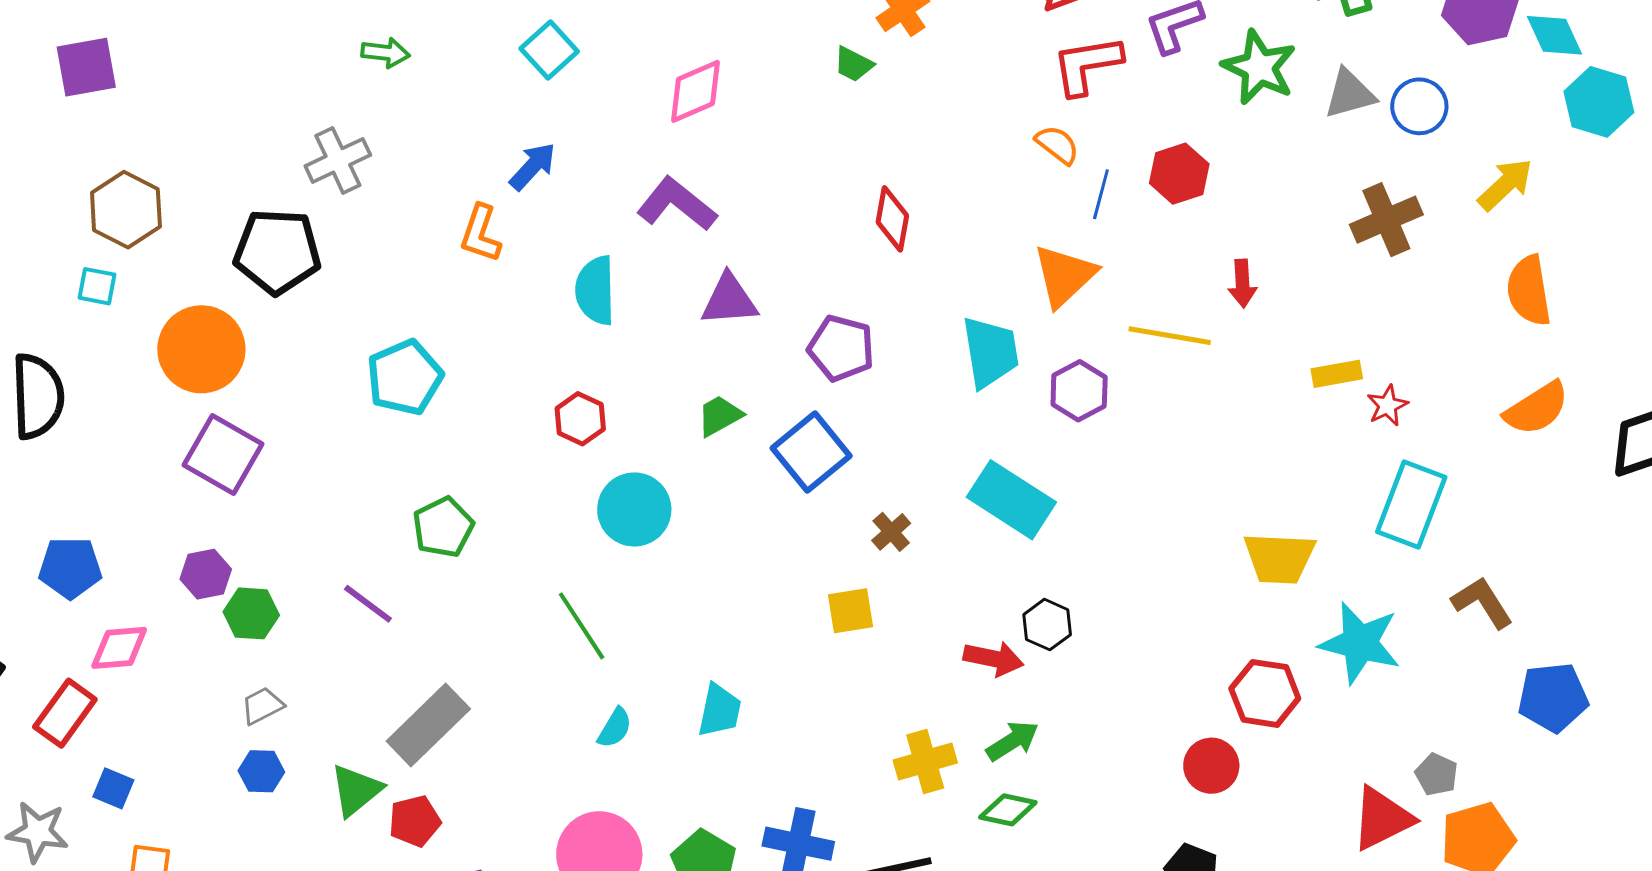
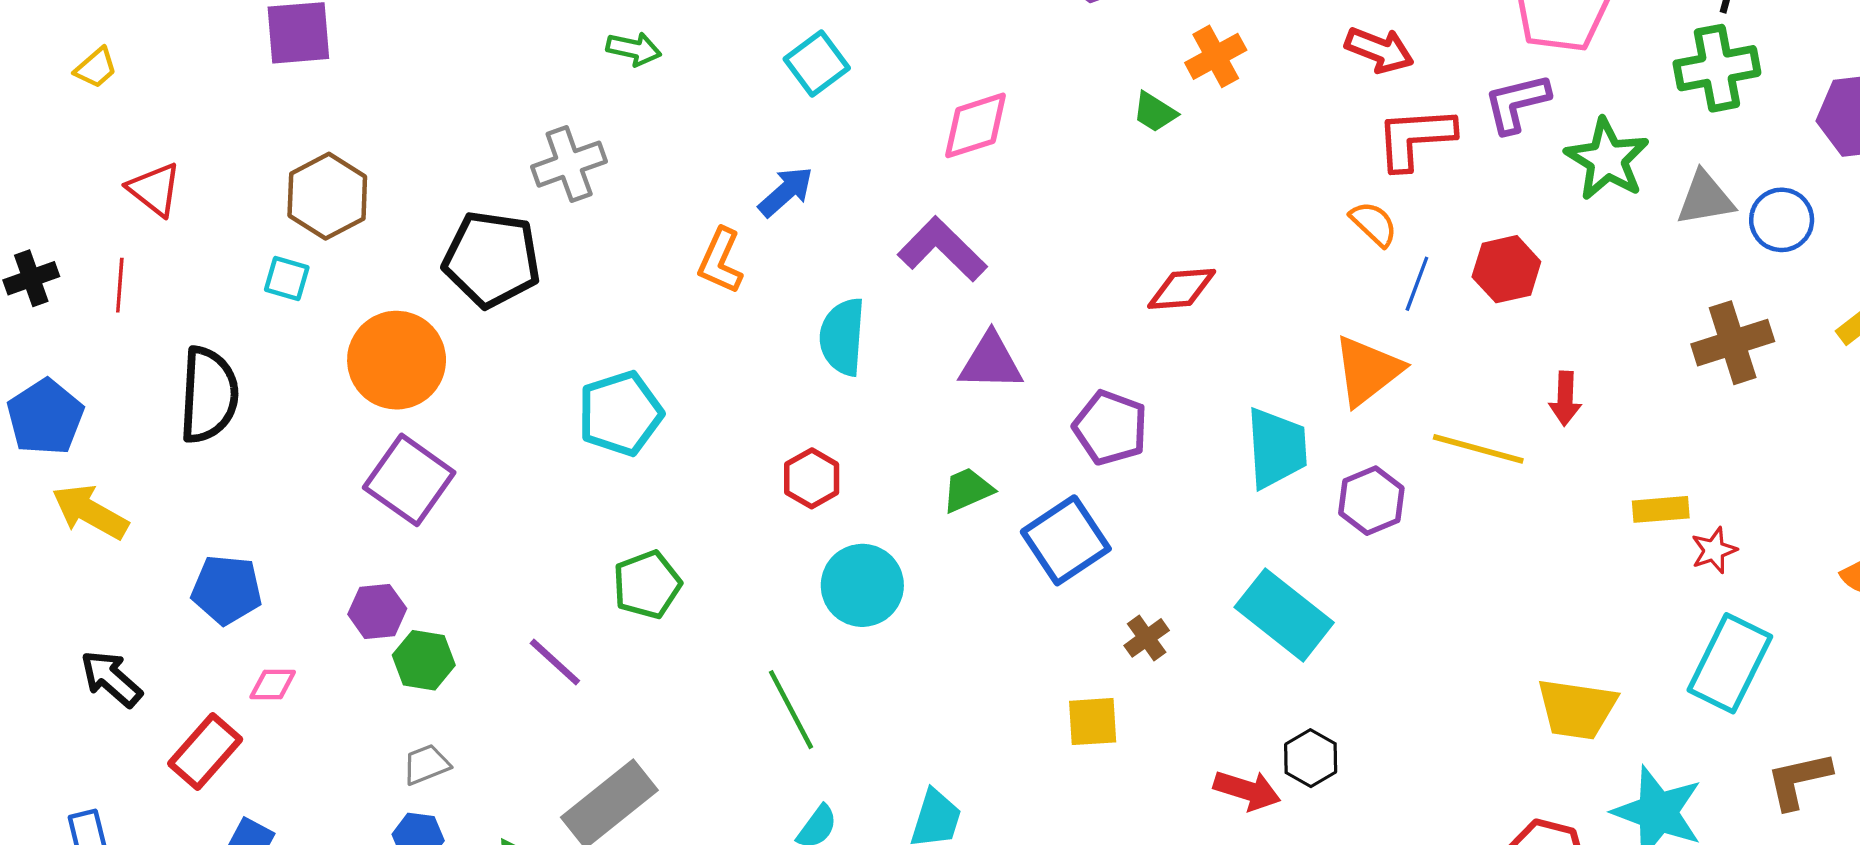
red diamond: (892, 219) -> (1182, 289), turned 70
brown L-shape: (1482, 602) -> (1799, 780), turned -76
pink diamond: (119, 648) -> (273, 685), size x0.7

